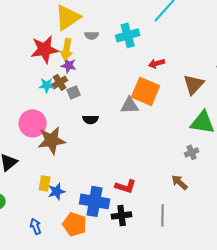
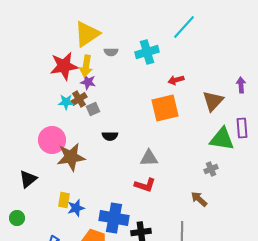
orange square: (146, 91) -> (165, 108), turned -36
gray triangle: (130, 105) -> (149, 158), moved
red L-shape: (126, 186) -> (145, 185), moved

